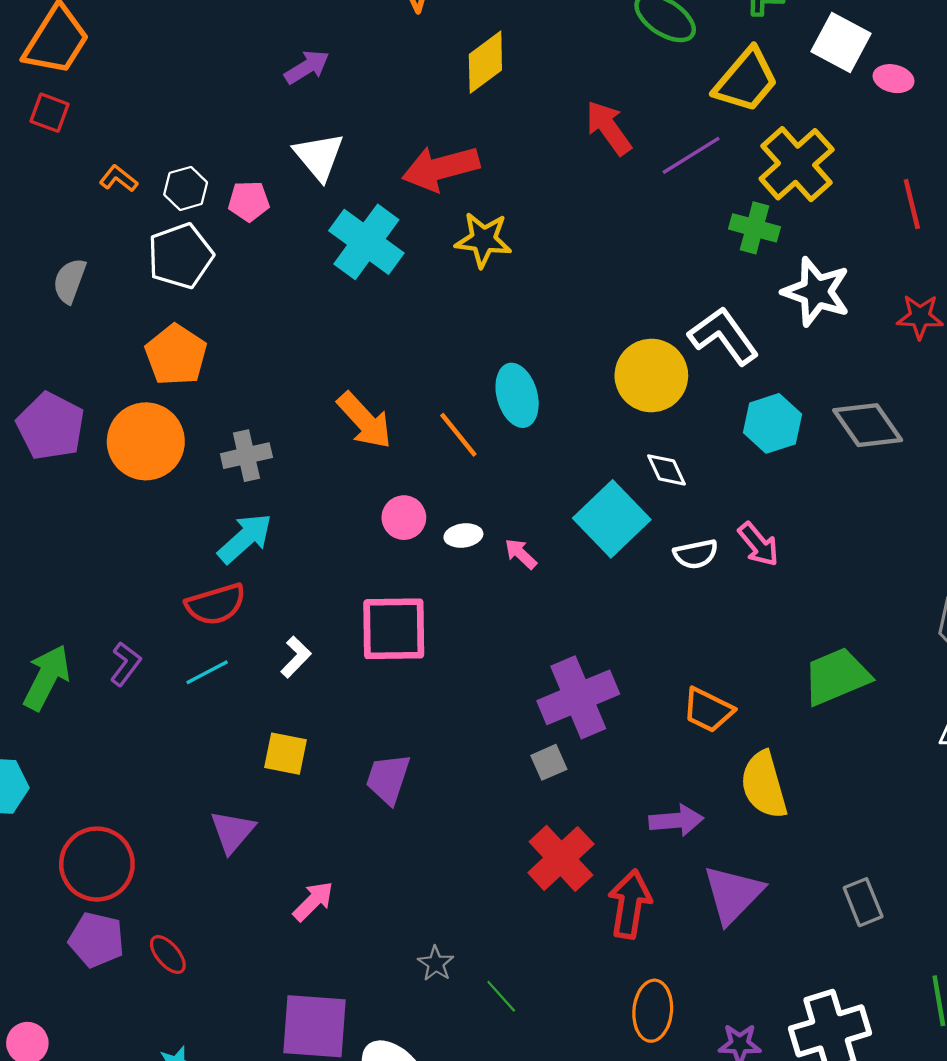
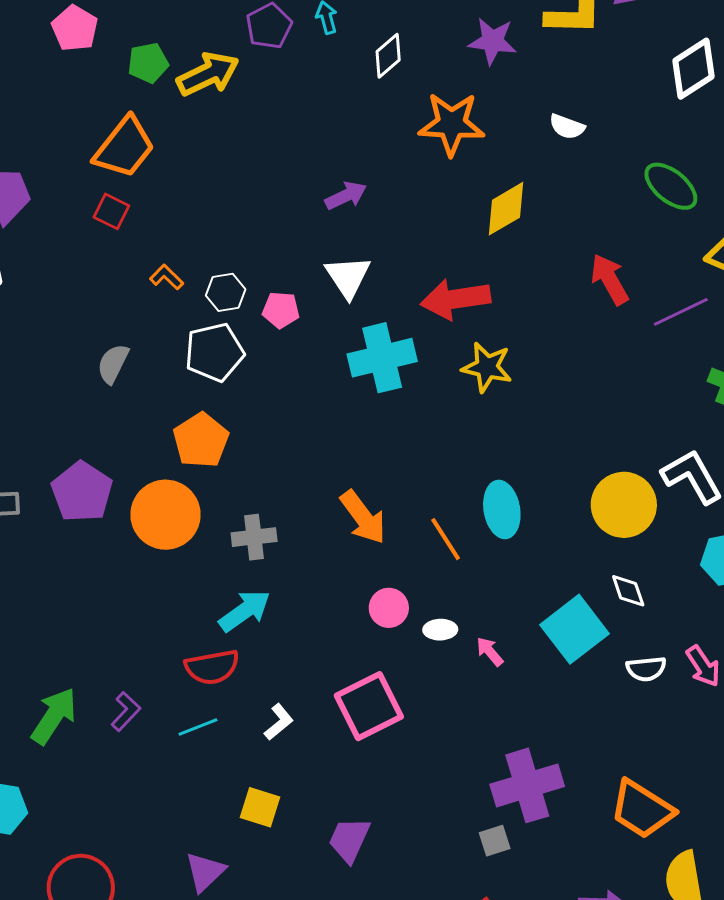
cyan cross: (366, 242) -> (382, 358), turned 34
pink square: (394, 629) -> (369, 706), turned -32
orange trapezoid: (708, 710) -> (642, 809), size x1.4

